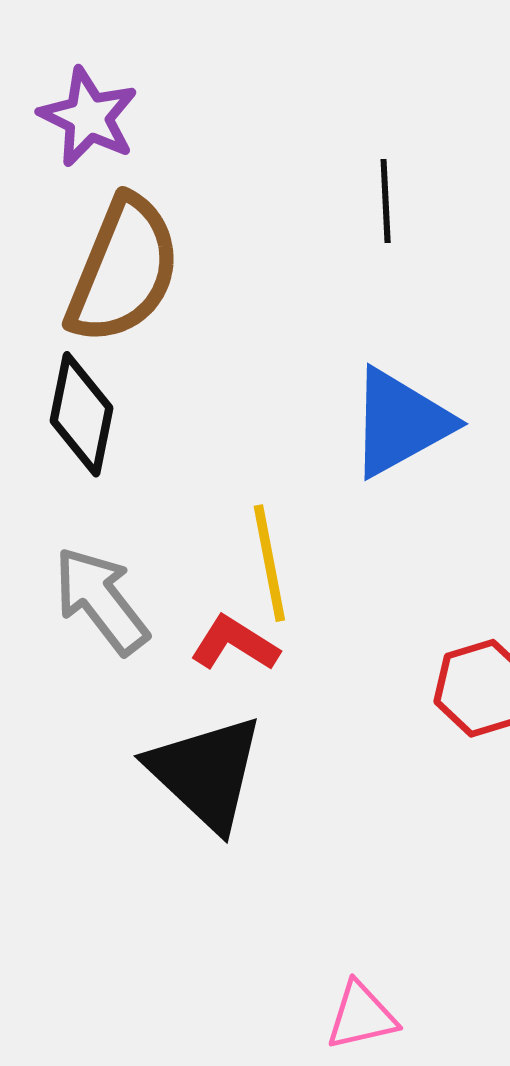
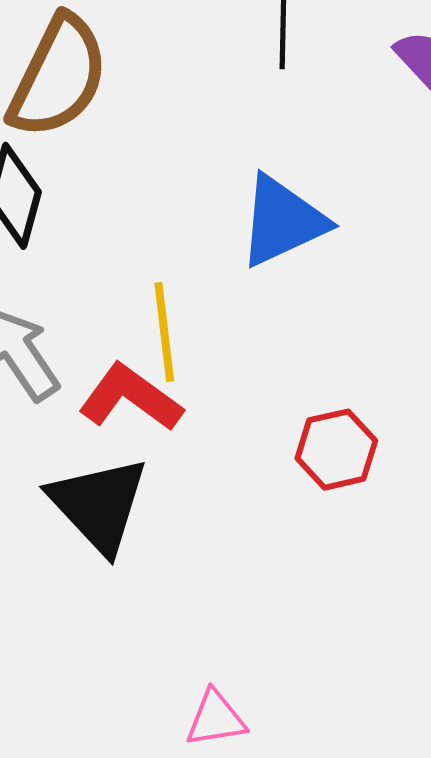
red L-shape: (235, 644) -> (130, 398), size x1.4

